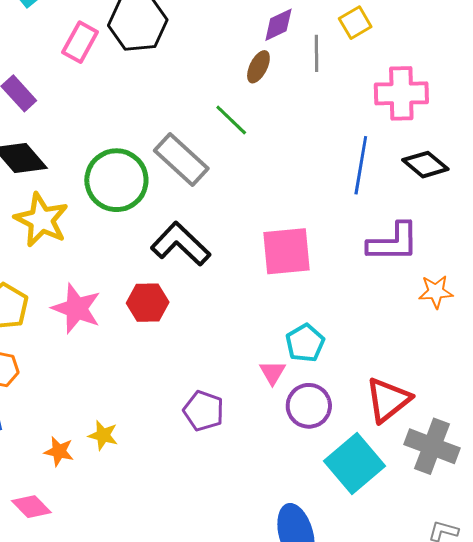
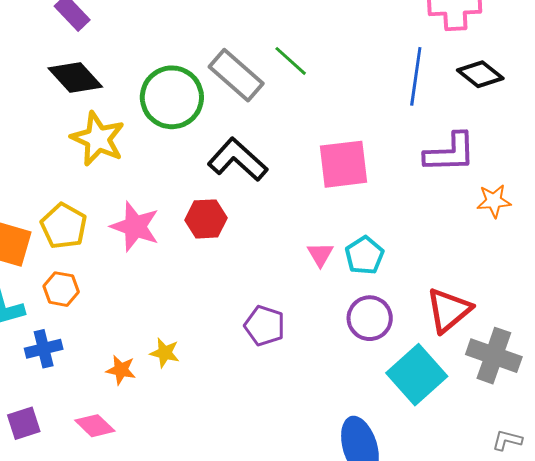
green line: (231, 120) -> (291, 61), moved
pink triangle: (272, 372) -> (320, 254), moved

